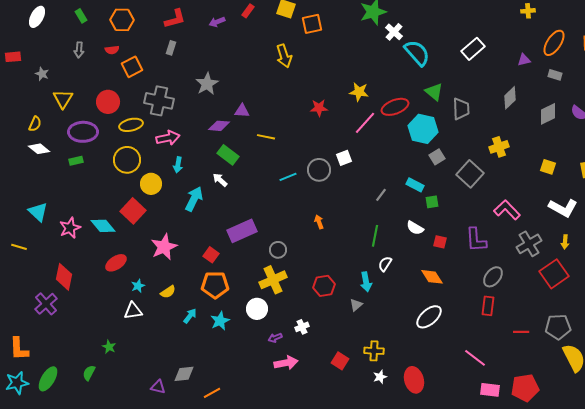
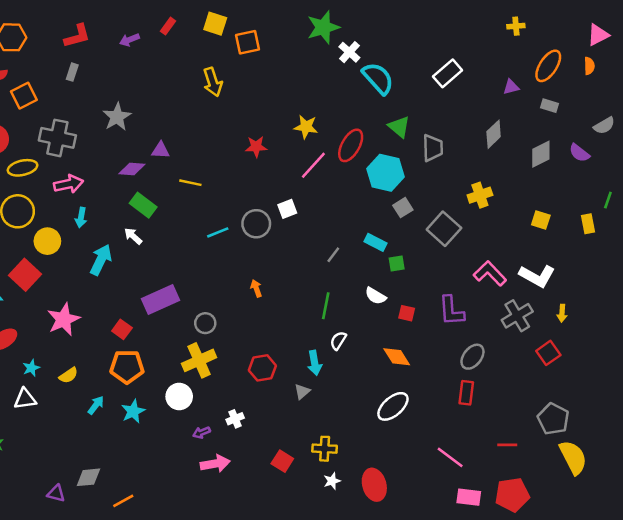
red ellipse: (395, 107) -> (351, 145), turned -40
white L-shape: (563, 208) -> (537, 276), moved
red square: (554, 274) -> (548, 353), size x0.7
gray pentagon: (558, 327) -> (553, 419), turned 30
red line: (521, 332) -> (507, 445), moved

